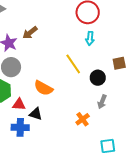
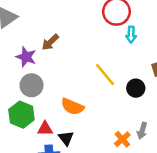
cyan arrow: (90, 38) -> (131, 35), moved
gray arrow: (102, 102) -> (142, 131), moved
black triangle: (36, 114) -> (66, 138), turned 40

